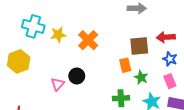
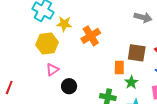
yellow hexagon: (19, 61) -> (47, 44), moved
black circle: (77, 76) -> (69, 86), moved

